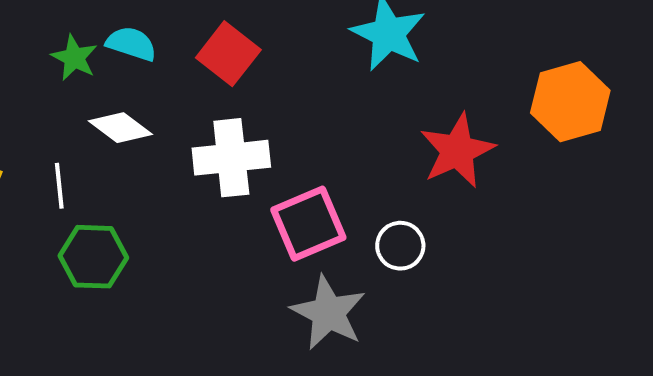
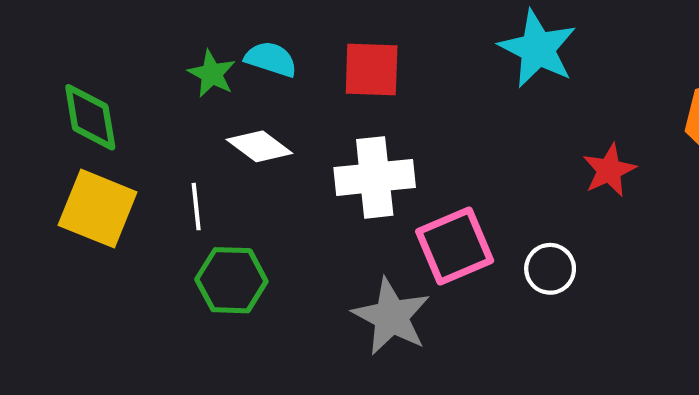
red square: (228, 54) -> (372, 70), turned -36
red star: (457, 151) -> (609, 170), size x0.7
gray star: (328, 313) -> (391, 317), moved

